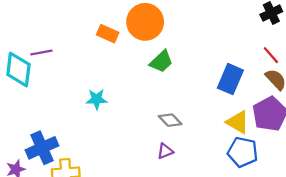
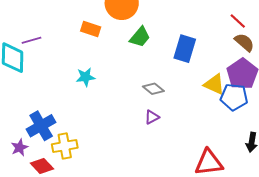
orange rectangle: (108, 34) -> (91, 29), moved
blue rectangle: (230, 79) -> (185, 49), moved
blue pentagon: (243, 152) -> (234, 97), moved

